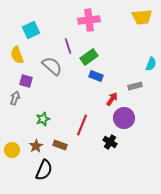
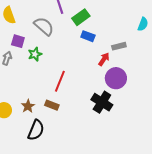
gray rectangle: (135, 86) -> (119, 46), moved
green star: (43, 119) -> (35, 54), moved
red line: (82, 125) -> (60, 81), moved
black cross: (110, 142) -> (102, 102), size x1.5

